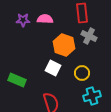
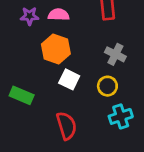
gray cross: (89, 36) -> (115, 54), moved
orange hexagon: (64, 45) -> (56, 49), moved

